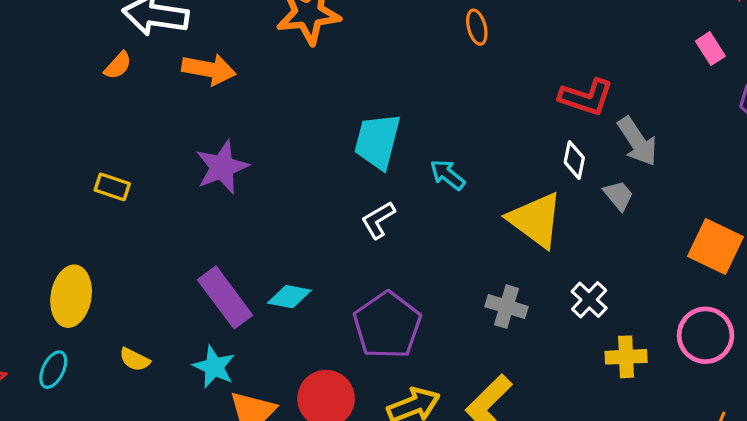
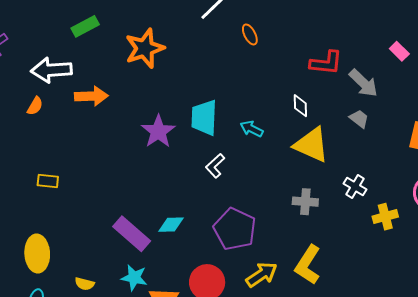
pink rectangle: (710, 49) -> (399, 51), moved
white diamond: (574, 160) -> (300, 106), moved
purple star: (222, 167) -> (158, 131), moved

